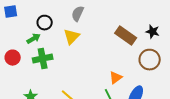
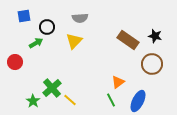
blue square: (11, 12) -> (24, 16), moved
gray semicircle: (78, 14) -> (80, 18), turned -119
green cross: (43, 59) -> (52, 88), moved, turned -30

